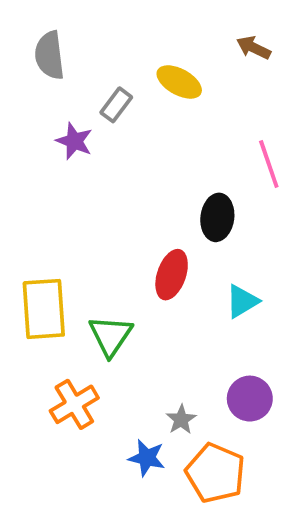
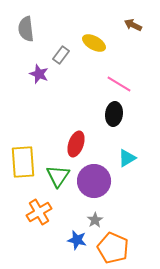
pink line: (269, 164) -> (119, 84), moved, turned -40
red ellipse: (172, 275) -> (76, 144), moved
purple circle: (250, 399) -> (94, 181), moved, size x1.4

